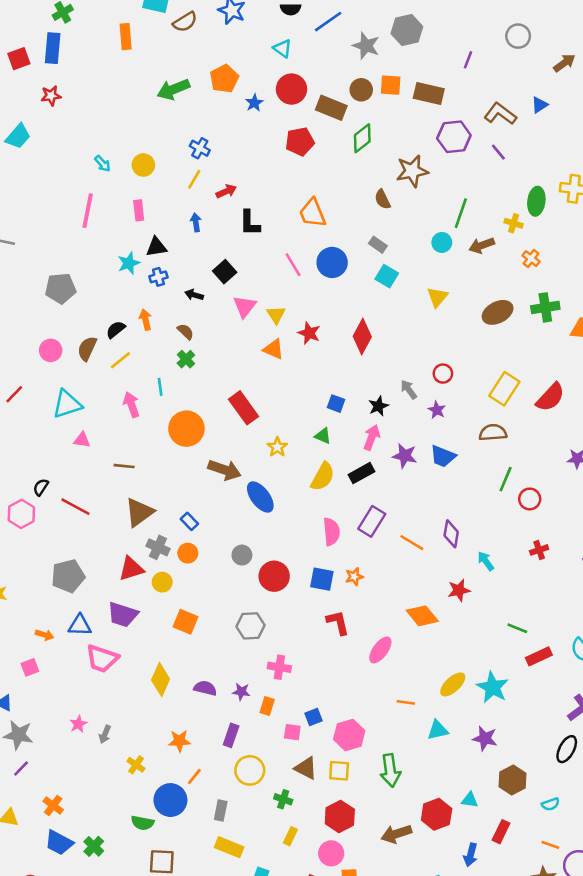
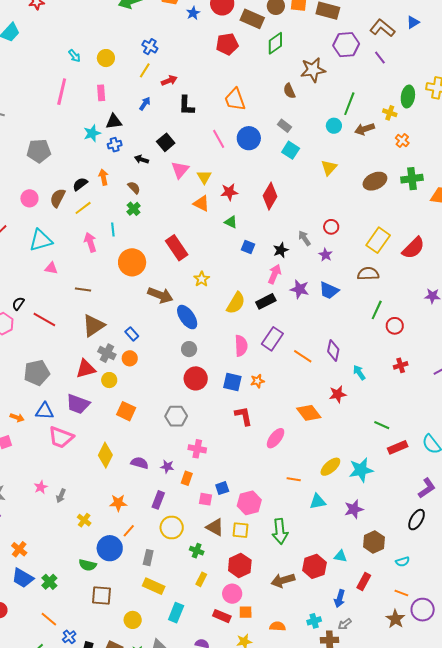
blue arrow: (196, 222) -> (145, 104), turned 40
red star: (309, 333) -> (229, 192), turned -30
green triangle: (323, 436) -> (231, 222), moved
gray circle: (242, 555) -> (189, 349), moved
cyan star: (493, 687) -> (361, 470), turned 30
purple star: (485, 738) -> (354, 509), turned -30

